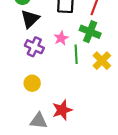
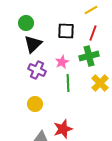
green cross: (90, 32) -> (89, 56), turned -36
green line: (76, 54) -> (68, 83), moved

